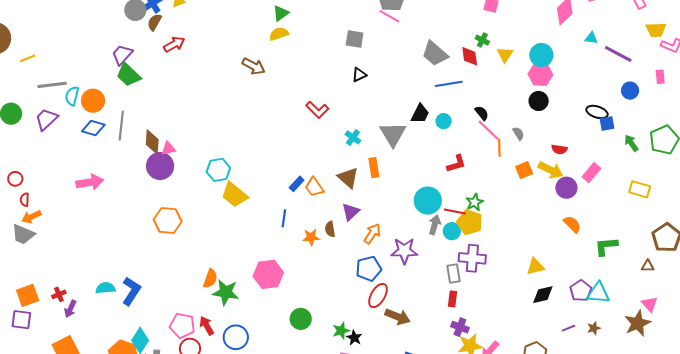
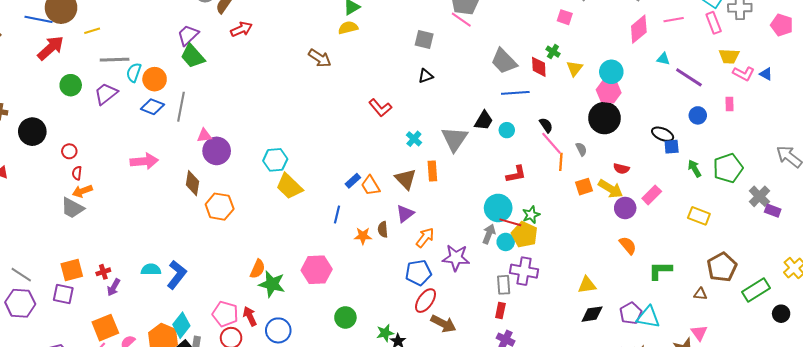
black circle: (539, 101) -> (604, 118), size x1.6
brown diamond: (152, 142) -> (193, 183), moved
pink triangle: (168, 148) -> (204, 136), moved
cyan circle: (428, 201) -> (498, 208), moved

